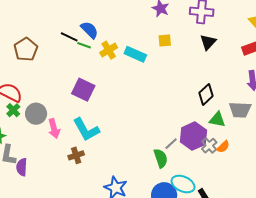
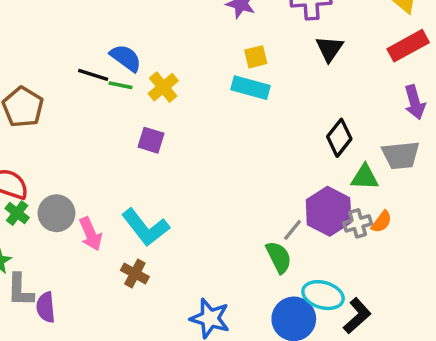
cyan rectangle: (135, 54) -> (251, 88), moved
purple square: (83, 90) -> (151, 140), moved, size x0.7
gray cross: (209, 146) -> (358, 223), turned 35
brown cross: (76, 155) -> (135, 274), turned -35

